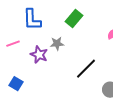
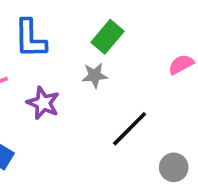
gray star: (57, 44) -> (95, 75), moved

